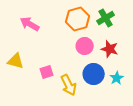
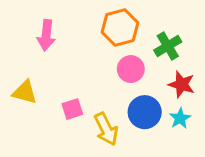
green cross: (106, 18) -> (168, 46), moved
pink arrow: (30, 24) -> (46, 35), turned -114
red star: (110, 49) -> (182, 84), moved

